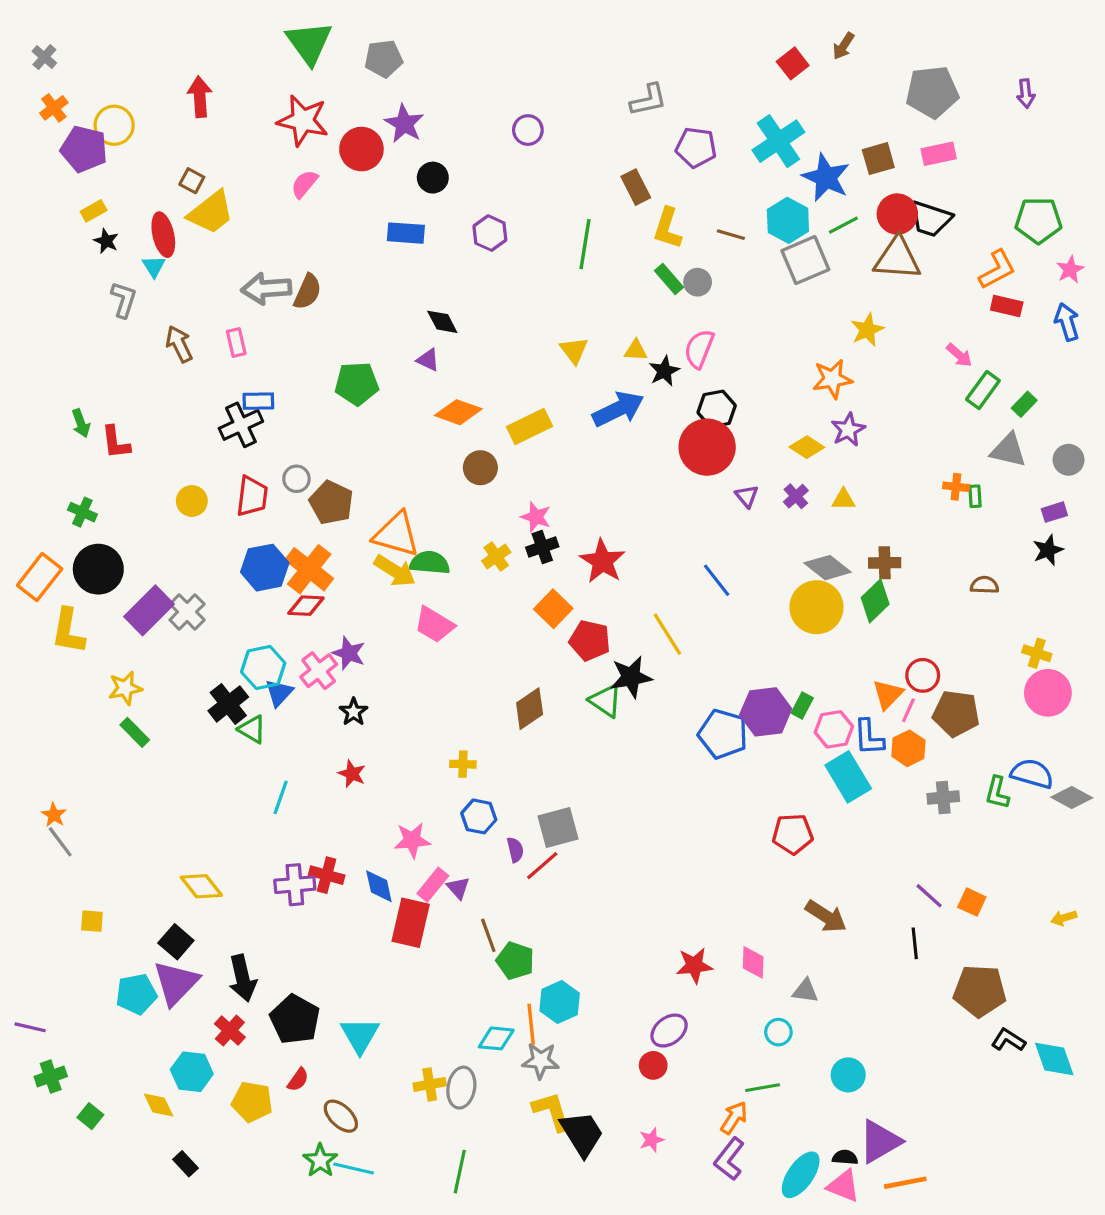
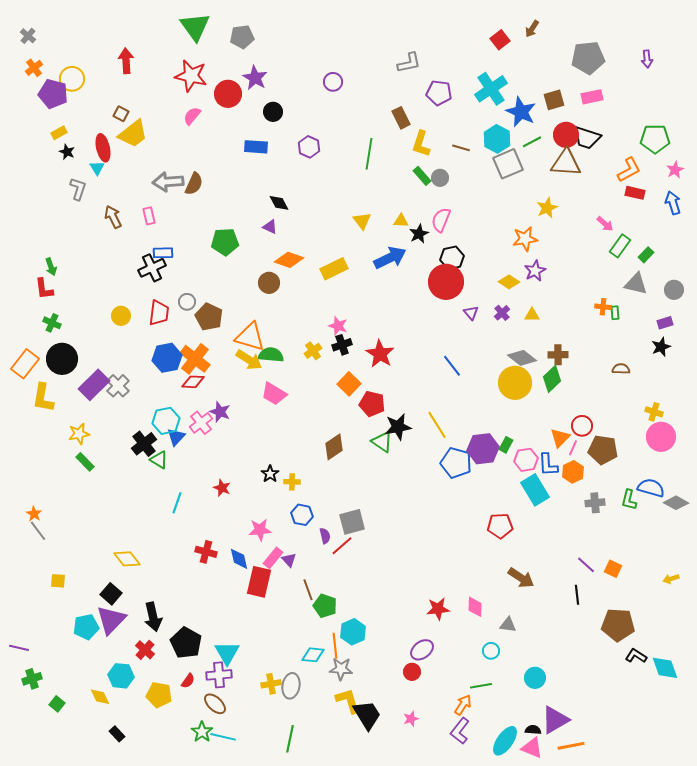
red L-shape: (116, 442) -> (44, 289), moved
brown circle: (480, 468) -> (269, 283), moved
yellow line: (667, 634) -> (437, 425), moved
black star: (354, 712) -> (270, 474), moved
purple cross: (295, 885) -> (219, 675), moved

